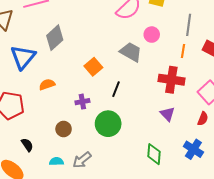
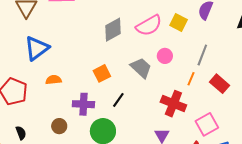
gray diamond: (55, 38) -> (113, 30), moved
purple cross: (82, 102) -> (83, 104), size x1.5

